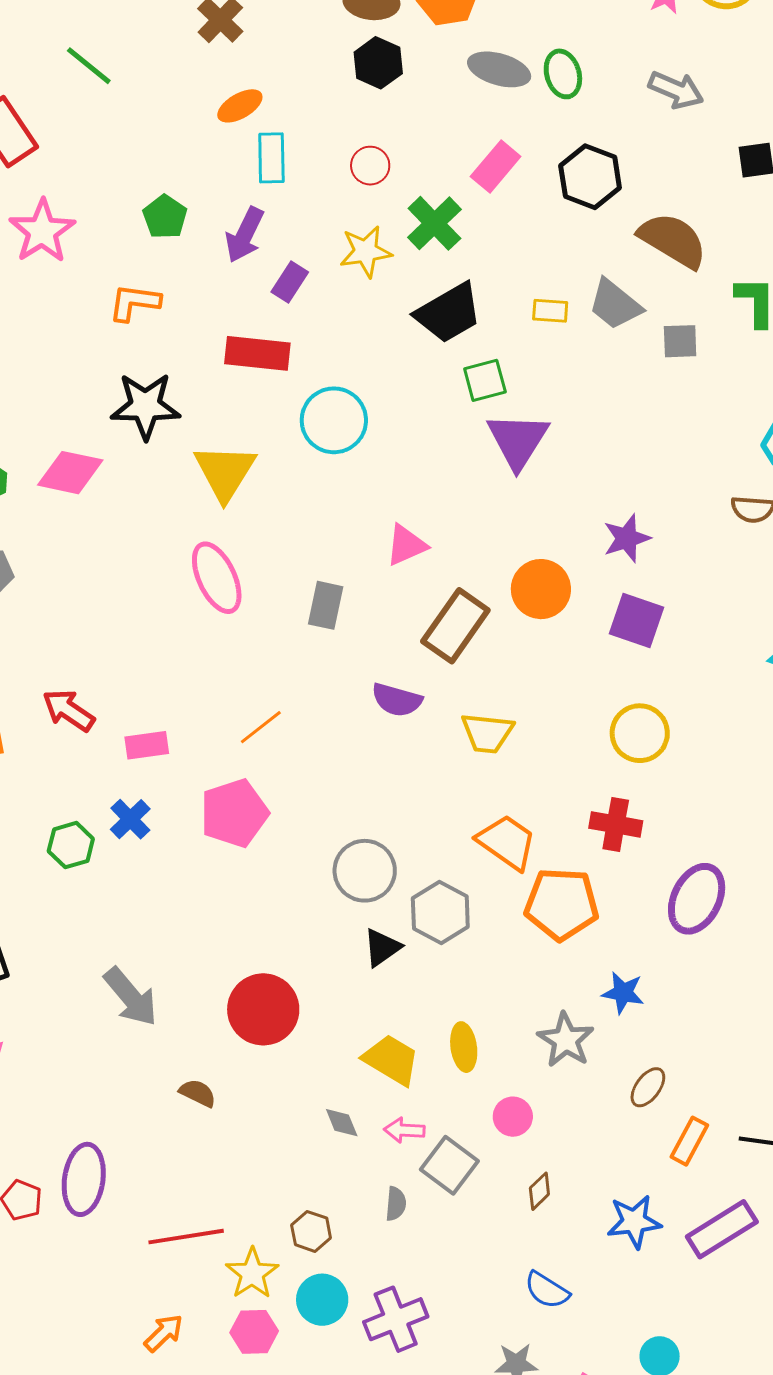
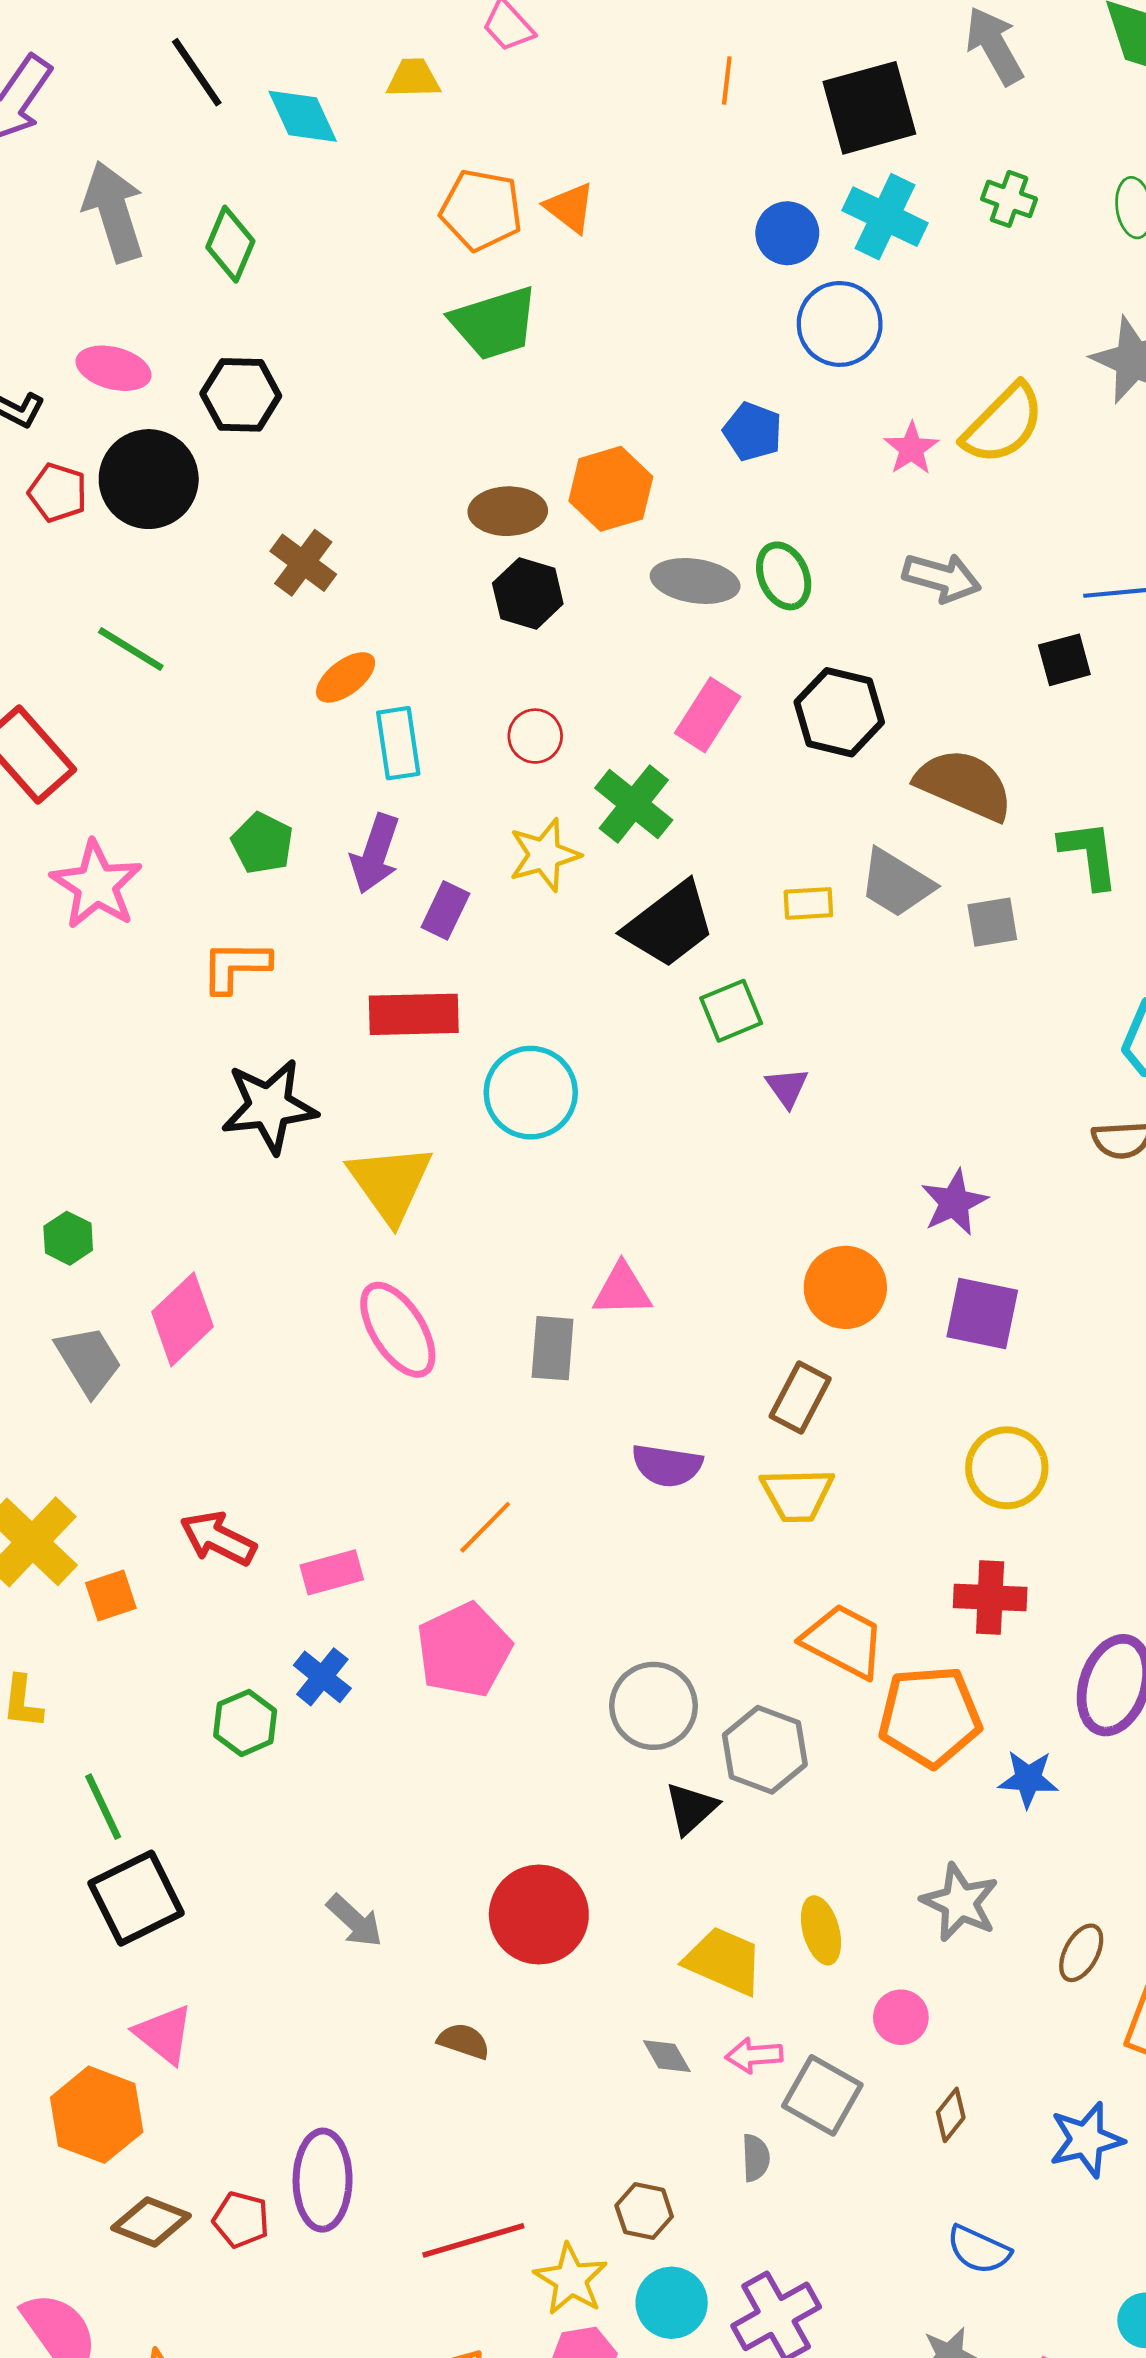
purple triangle: (518, 440) -> (787, 1087), size x0.5
pink diamond: (70, 473) -> (182, 1319), moved, turned -48
pink triangle: (406, 545) -> (622, 1290), moved, turned 30
brown rectangle: (455, 626) -> (800, 1397), moved, size x0.7
blue star: (623, 993) -> (1028, 1779), moved
gray arrow: (131, 997) -> (355, 1921), size x0.7

